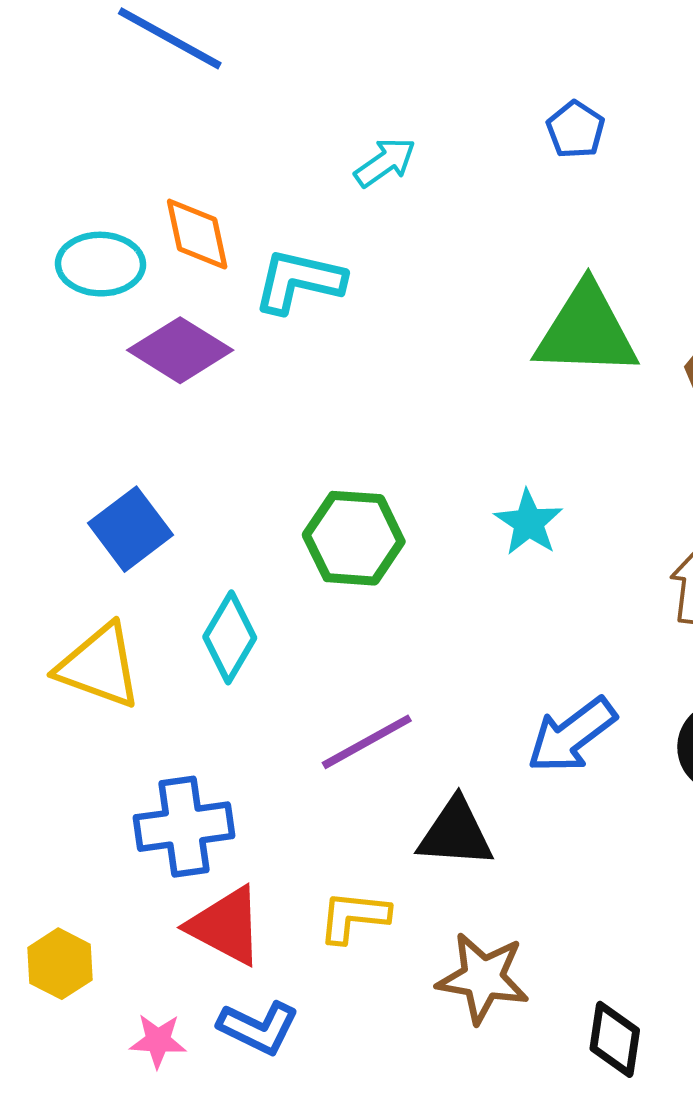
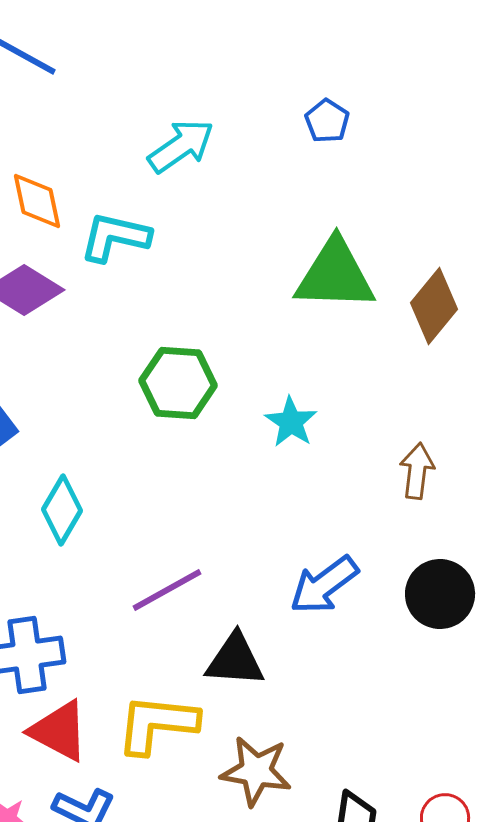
cyan arrow: (385, 162) -> (181, 146), size x1.4
green hexagon: (354, 538) -> (178, 383), moved
yellow L-shape: (354, 917) -> (157, 724), size x1.5

